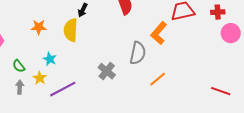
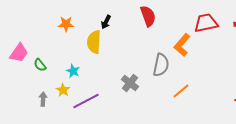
orange star: (39, 27) -> (66, 24), moved
green semicircle: (19, 66) -> (40, 65), moved

